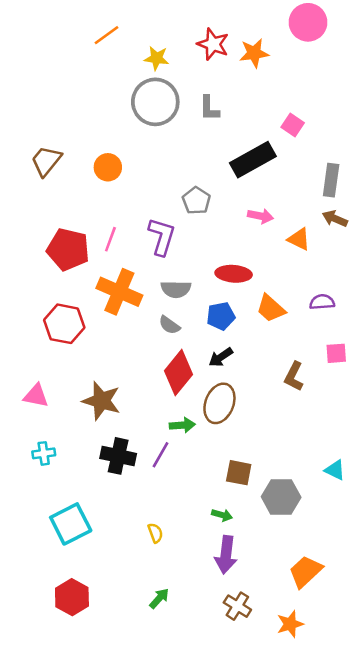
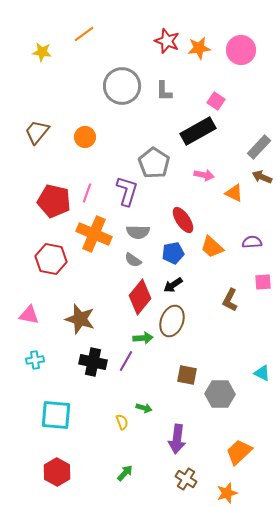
pink circle: (308, 22) -> (241, 50), moved
yellow star: (157, 58) -> (42, 52), moved
pink square: (293, 125) -> (216, 101), moved
gray rectangle: (331, 180) -> (259, 147), turned 35
gray pentagon: (196, 201) -> (154, 163), size x1.4
red ellipse: (234, 274) -> (183, 220), turned 52
green arrow: (222, 515) -> (144, 408), moved
cyan square: (71, 524) -> (56, 415), turned 32

